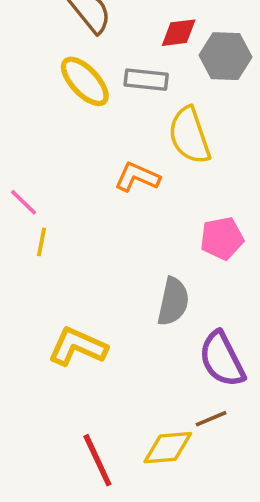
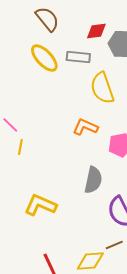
orange L-shape: (137, 177) -> (85, 127), moved

